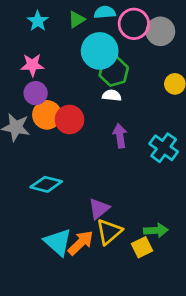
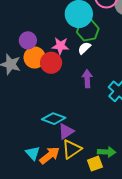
pink star: (32, 65) -> (60, 46), moved
white semicircle: (112, 95) -> (84, 48), turned -56
cyan diamond: (46, 184) -> (54, 119), moved
cyan triangle: (58, 242) -> (33, 153), size x0.7

